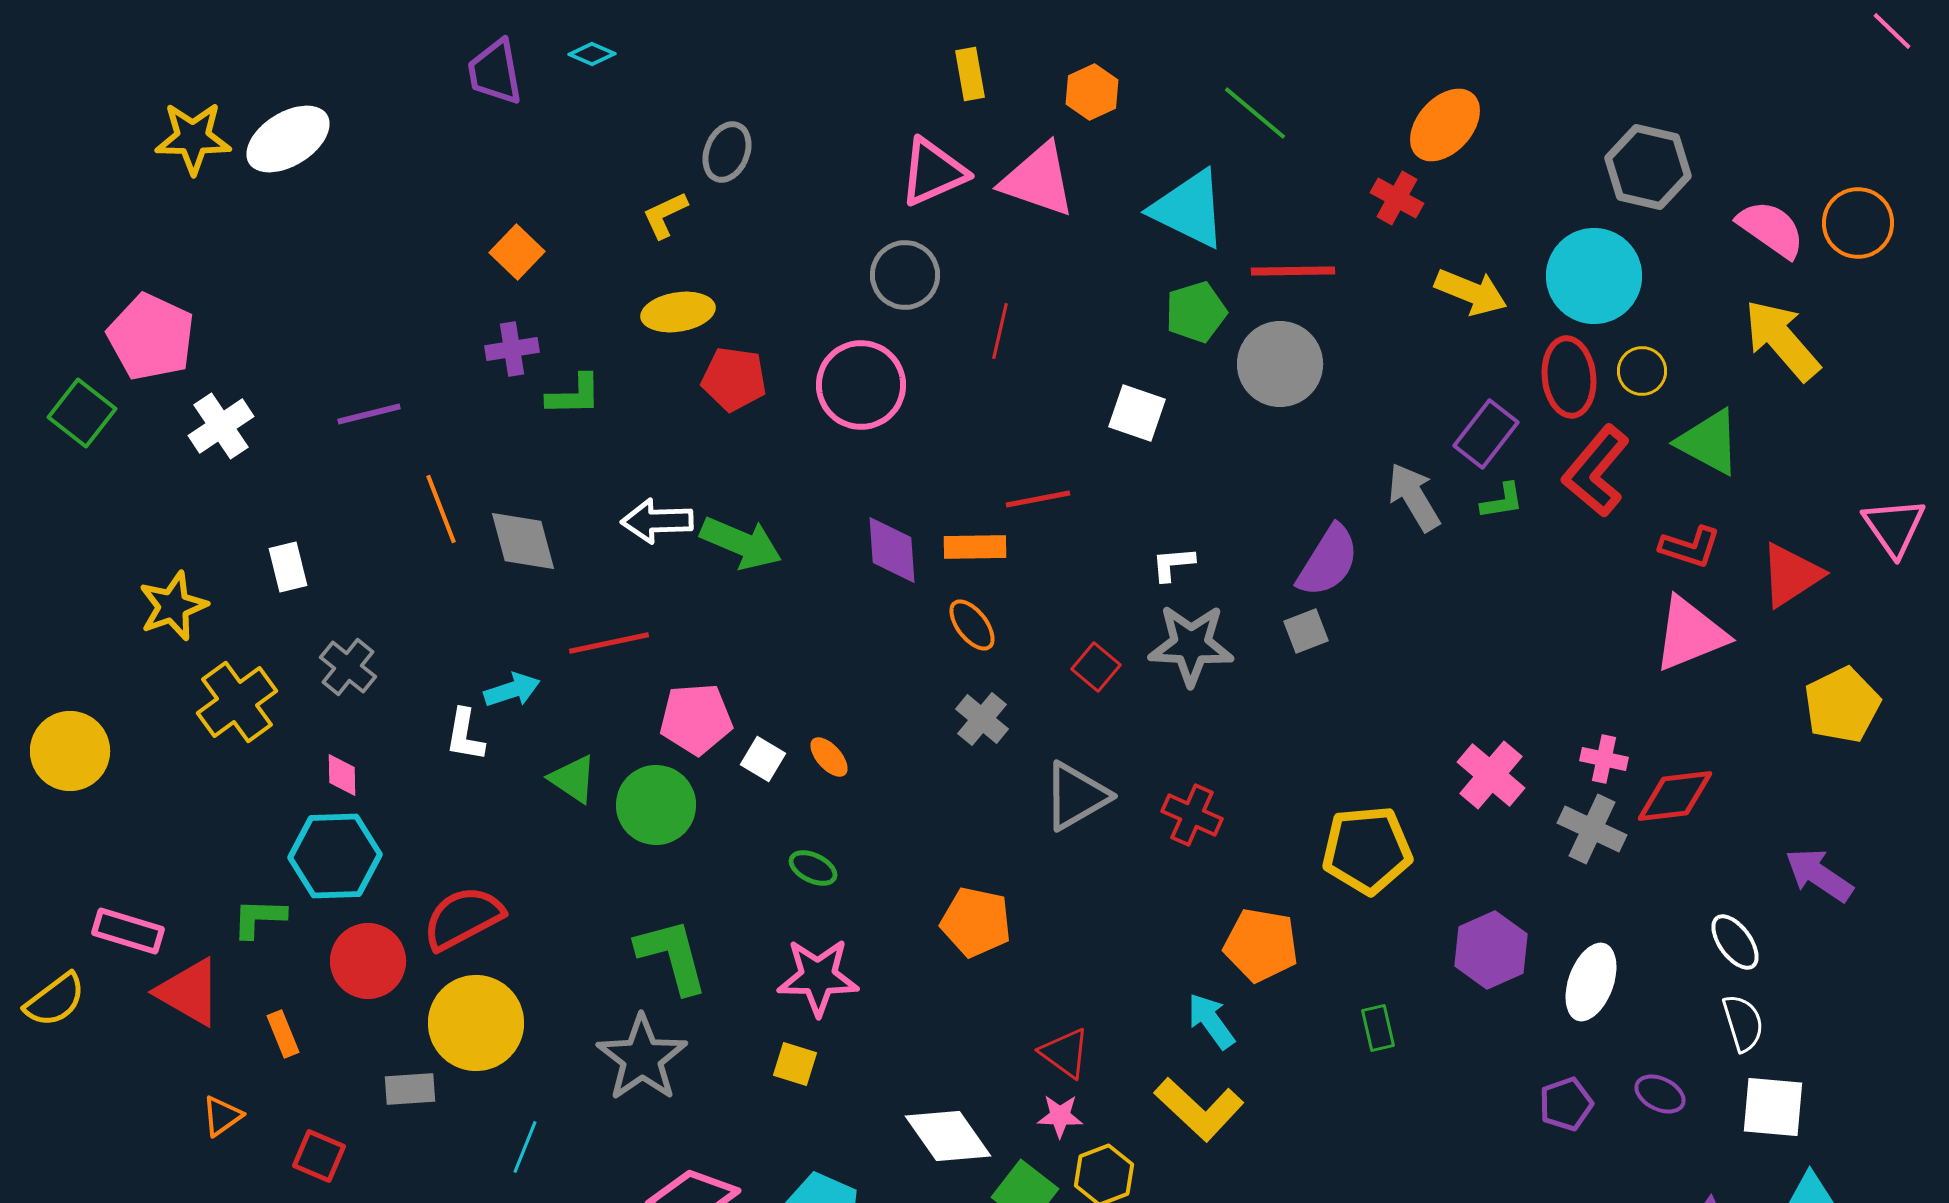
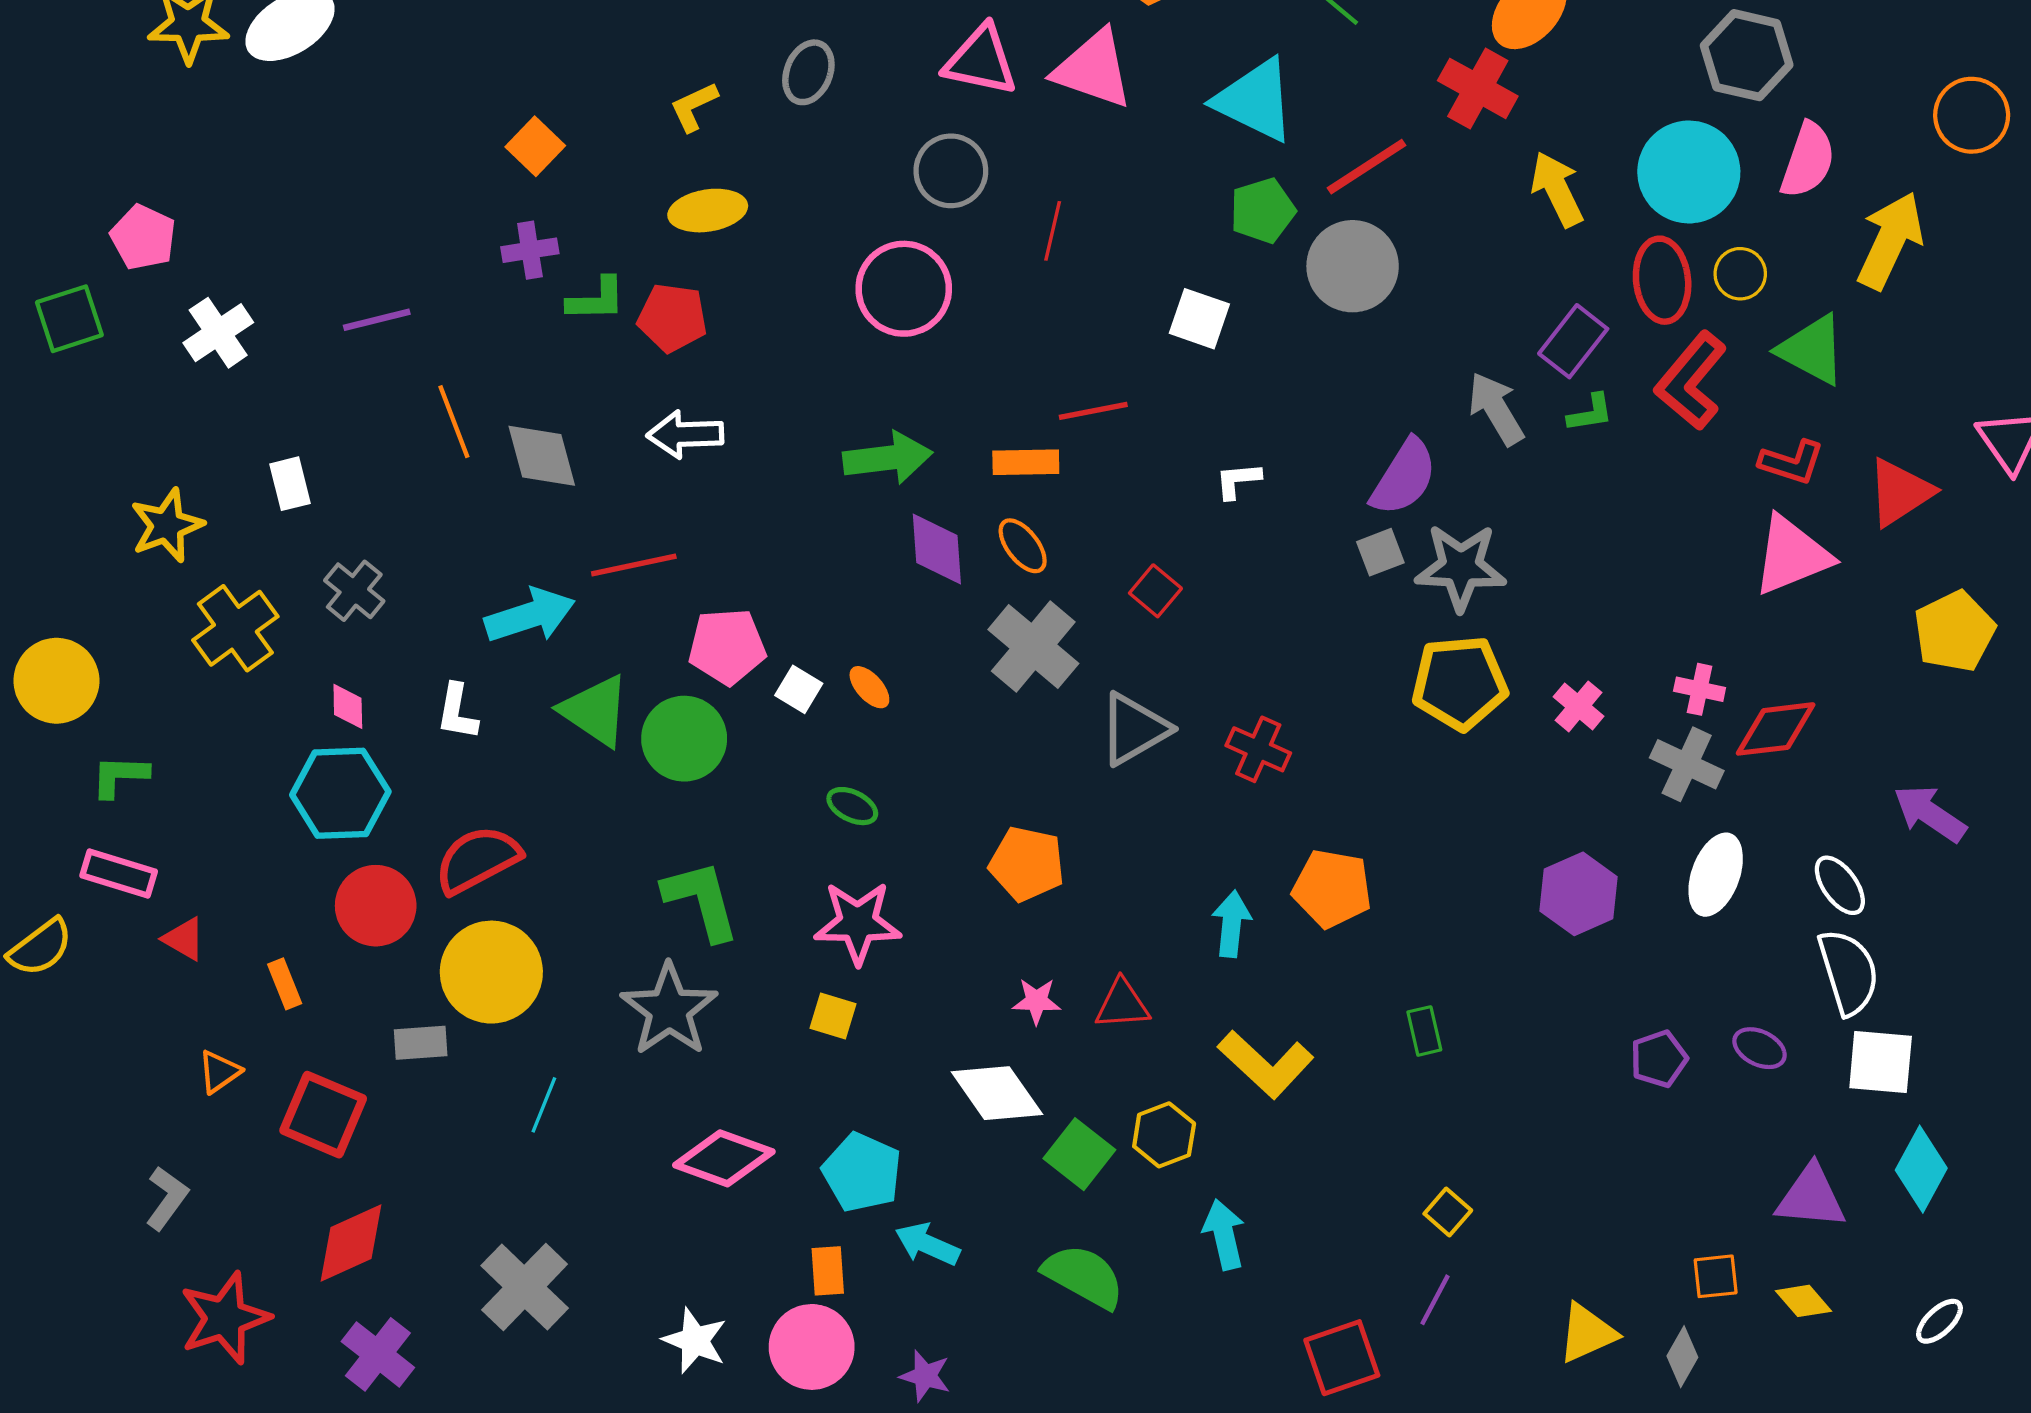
gray ellipse: (727, 152) -> (808, 72), moved
pink triangle: (933, 172) -> (981, 61), turned 36
red cross: (1397, 198) -> (1478, 88), size x1.4
pink semicircle: (1771, 229) -> (1808, 160), moved, turned 74
red line: (1293, 271) -> (1366, 167), turned -32
yellow arrow: (1471, 292) -> (1557, 189), turned -138
pink pentagon: (151, 337) -> (143, 237), size x0.7
yellow arrow: (1782, 340) -> (1890, 241), turned 66
red pentagon: (734, 379) -> (672, 318), moved
green square: (82, 413) -> (69, 319), turned 34
green arrow: (741, 543) -> (888, 458), moved, turned -30
purple diamond: (892, 550) -> (937, 549), moved
gray star: (1191, 645) -> (1461, 567), moved
cyan arrow: (512, 690) -> (530, 615), size x1.5
gray cross: (982, 719) -> (1033, 646), size x1.6
white L-shape: (465, 735) -> (457, 712), moved
pink cross: (1491, 775) -> (1579, 706), size x0.7
green triangle: (573, 779) -> (595, 711), size x1.4
yellow pentagon: (1367, 850) -> (1460, 683), moved
green L-shape: (259, 918) -> (120, 776), moved
white ellipse: (1591, 982) -> (1716, 875), moved
red triangle: (189, 992) -> (184, 939), size x0.6
cyan arrow: (1211, 1021) -> (1231, 924), moved, turned 42
white semicircle: (1743, 1023) -> (1848, 972), size x1.4
green rectangle: (1378, 1028) -> (1424, 1031), moved
red triangle: (1065, 1053) -> (1122, 1004), turned -40
pink star: (1060, 1116) -> (1037, 1001), moved
red square: (319, 1156) -> (323, 1115), size x1.5

